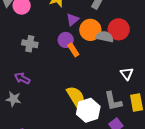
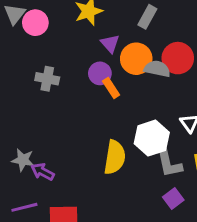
purple triangle: (72, 20) -> (110, 44), turned -32
purple arrow: (22, 78) -> (43, 172), moved
yellow semicircle: (76, 97) -> (115, 157), turned 40
white hexagon: (88, 110) -> (152, 138), moved

